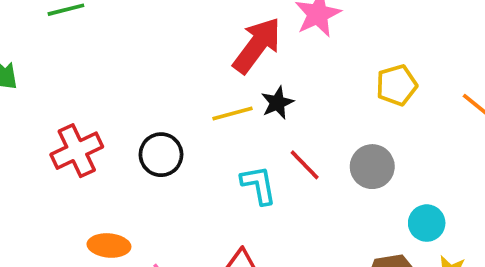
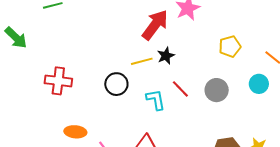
red cross: (77, 151) -> (58, 81), turned 32
black circle: (161, 155) -> (116, 84), moved
cyan circle: (427, 223) -> (259, 84), moved

